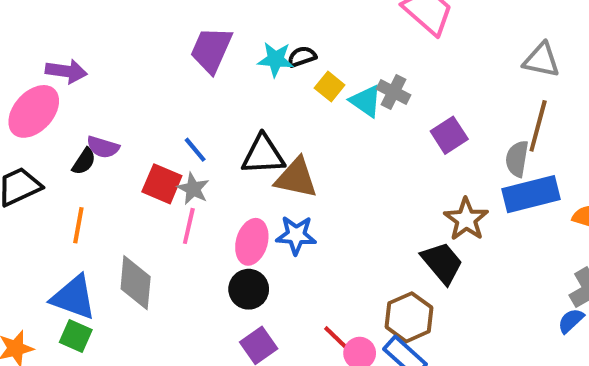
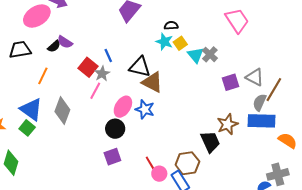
cyan star: (276, 59) -> (164, 42), moved
gray triangle: (541, 60) -> (255, 77), moved

